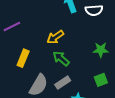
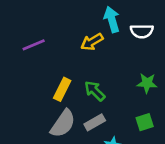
yellow arrow: (55, 37) -> (92, 42), moved
yellow rectangle: (23, 58) -> (62, 89), moved

